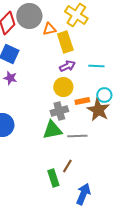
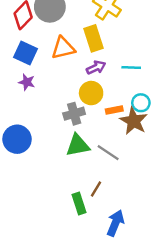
orange triangle: (49, 29) -> (63, 48), moved, size x1.5
gray cross: (59, 111) -> (74, 114), moved
gray line: (77, 136) -> (108, 153), turned 36

